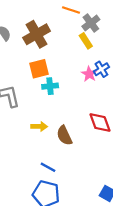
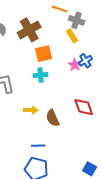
gray cross: (91, 23) -> (77, 20), turned -35
orange square: (39, 69) -> (44, 54), moved
blue line: (48, 167) -> (38, 146), turned -32

